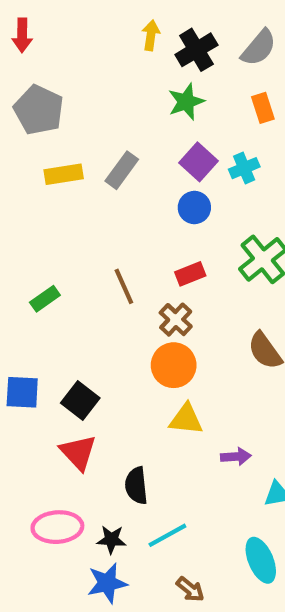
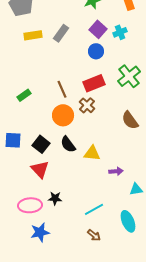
red rectangle: (190, 274) -> (94, 83), size x1.5
orange circle: (174, 365) -> (63, 115), moved
black semicircle: (136, 486) -> (68, 144), moved, turned -30
cyan line: (167, 535) -> (94, 209), moved
black star: (111, 539) -> (55, 198), moved
blue star: (107, 583) -> (40, 232), moved

